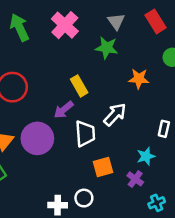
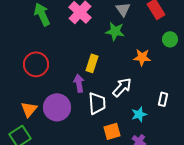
yellow rectangle: (79, 86) -> (92, 63), turned 48
purple arrow: (64, 110) -> (79, 83), turned 120
cyan star: (146, 156) -> (139, 114), moved

